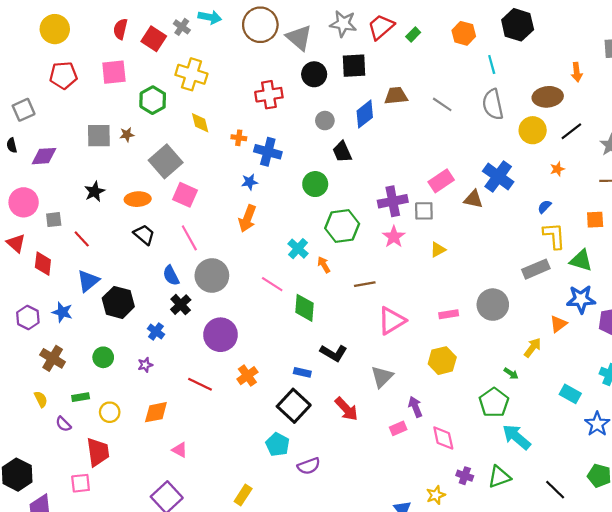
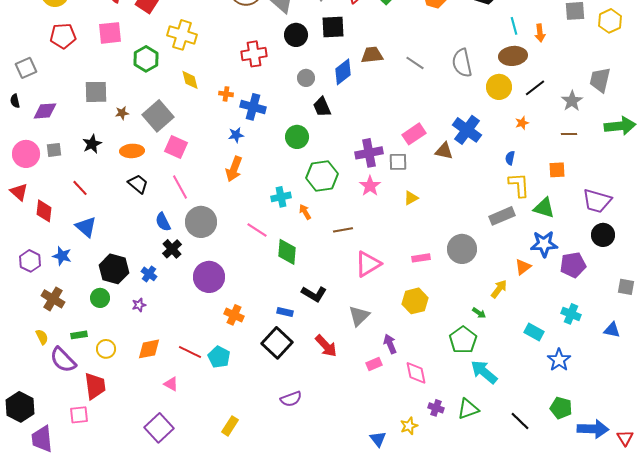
cyan line: (492, 65) -> (514, 26), moved
brown star: (127, 135) -> (122, 113), moved
blue semicircle: (544, 207) -> (510, 158), turned -32
gray square: (54, 220) -> (54, 150), moved
cyan cross: (298, 249) -> (281, 197), turned 36
blue triangle: (88, 281) -> (86, 227), turned -40
black hexagon: (118, 302) -> (114, 269), moved
orange cross: (247, 376) -> (234, 315), turned -30
red line: (200, 384) -> (190, 352), moved
purple semicircle: (63, 424) -> (63, 360), size x1.8
cyan pentagon: (278, 444) -> (219, 357), moved

